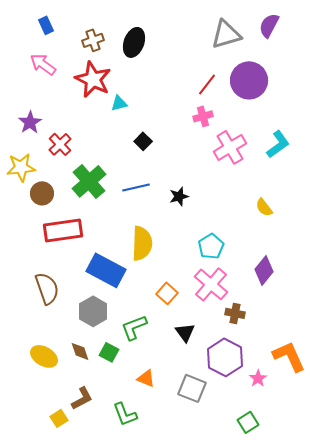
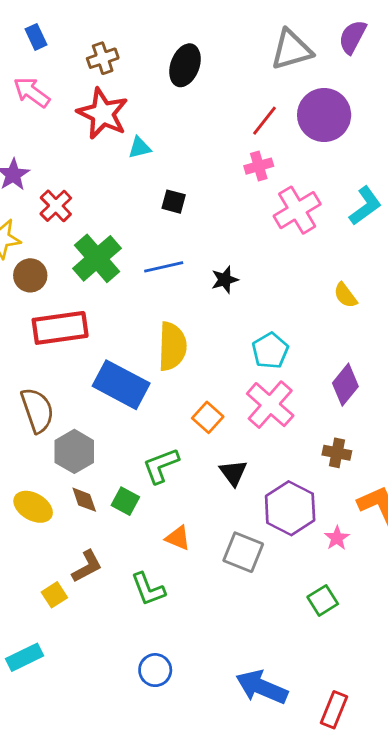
black ellipse: (134, 42) -> (185, 65), moved
black square: (143, 141) -> (174, 202), turned -30
gray hexagon: (93, 311) -> (74, 451), moved
brown cross: (235, 313) -> (337, 453), moved

